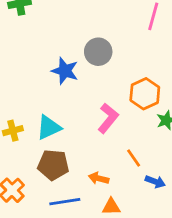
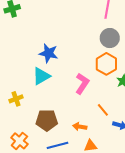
gray circle: (98, 52) -> (110, 38), moved
cyan triangle: (49, 127) -> (41, 76), moved

